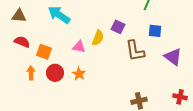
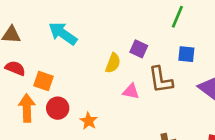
pink triangle: (79, 47) -> (131, 91), moved
orange arrow: (31, 73) -> (27, 108), size x1.5
orange star: (79, 74) -> (89, 121), moved

